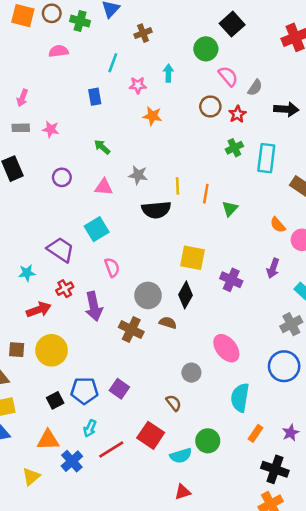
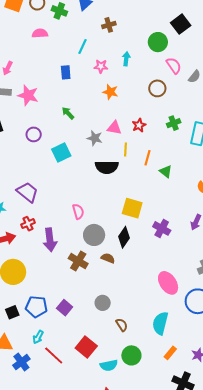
red star: (237, 114) -> (139, 125), moved
pink star: (51, 129) -> (28, 95), size x1.5
pink triangle: (104, 187) -> (114, 128), moved
green triangle: (230, 209) -> (166, 171), turned -40
cyan square: (97, 229) -> (61, 153), moved
pink semicircle: (112, 267) -> (78, 212), moved
pink ellipse: (226, 348) -> (168, 283), moved
gray circle: (191, 373) -> (103, 303), moved
brown semicircle: (174, 403) -> (122, 325), moved
red line: (111, 450) -> (54, 356), turned 70

